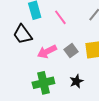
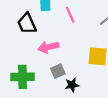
gray square: (71, 51) -> (58, 71), moved
green cross: (43, 83) -> (22, 77), moved

